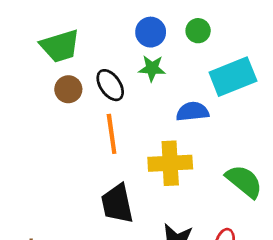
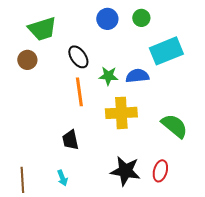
green star: (152, 68) -> (108, 76), moved
brown circle: (68, 89) -> (27, 60), moved
black trapezoid: (117, 204) -> (70, 140), moved, size x0.7

